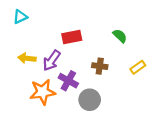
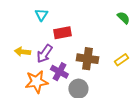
cyan triangle: (20, 17) -> (41, 15), moved, turned -32
green semicircle: (120, 36) -> (123, 18), moved
brown cross: (100, 66) -> (87, 59), size x1.5

